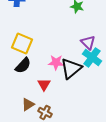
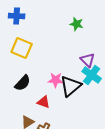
yellow square: (22, 43) -> (22, 48), moved
red triangle: (44, 84) -> (44, 102), turned -40

